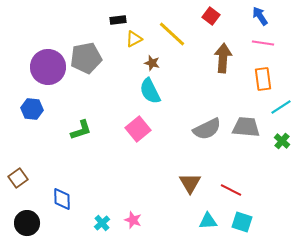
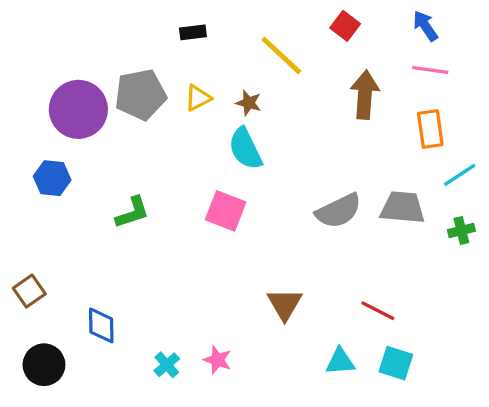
yellow triangle: (134, 39) -> (198, 98), moved
pink square: (138, 129) -> (226, 211), turned -30
green cross: (282, 141) -> (461, 231), turned 35
brown triangle: (190, 183) -> (285, 304), moved

